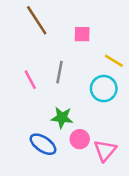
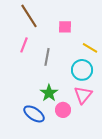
pink line: (30, 80) -> (24, 45), moved, turned 49
green star: (62, 118) -> (49, 93), turned 30
pink triangle: (105, 151) -> (83, 95), moved

